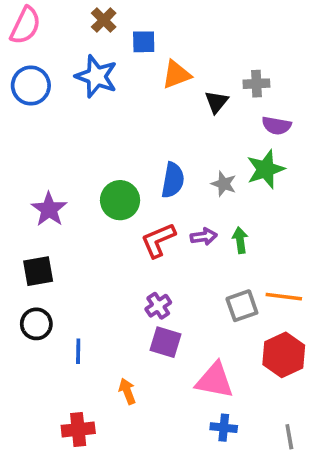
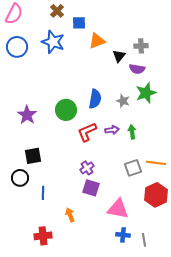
purple semicircle: (277, 126) -> (137, 69), moved
black square: (38, 271) -> (33, 156), moved
gray line: (289, 437) -> (144, 240), moved

